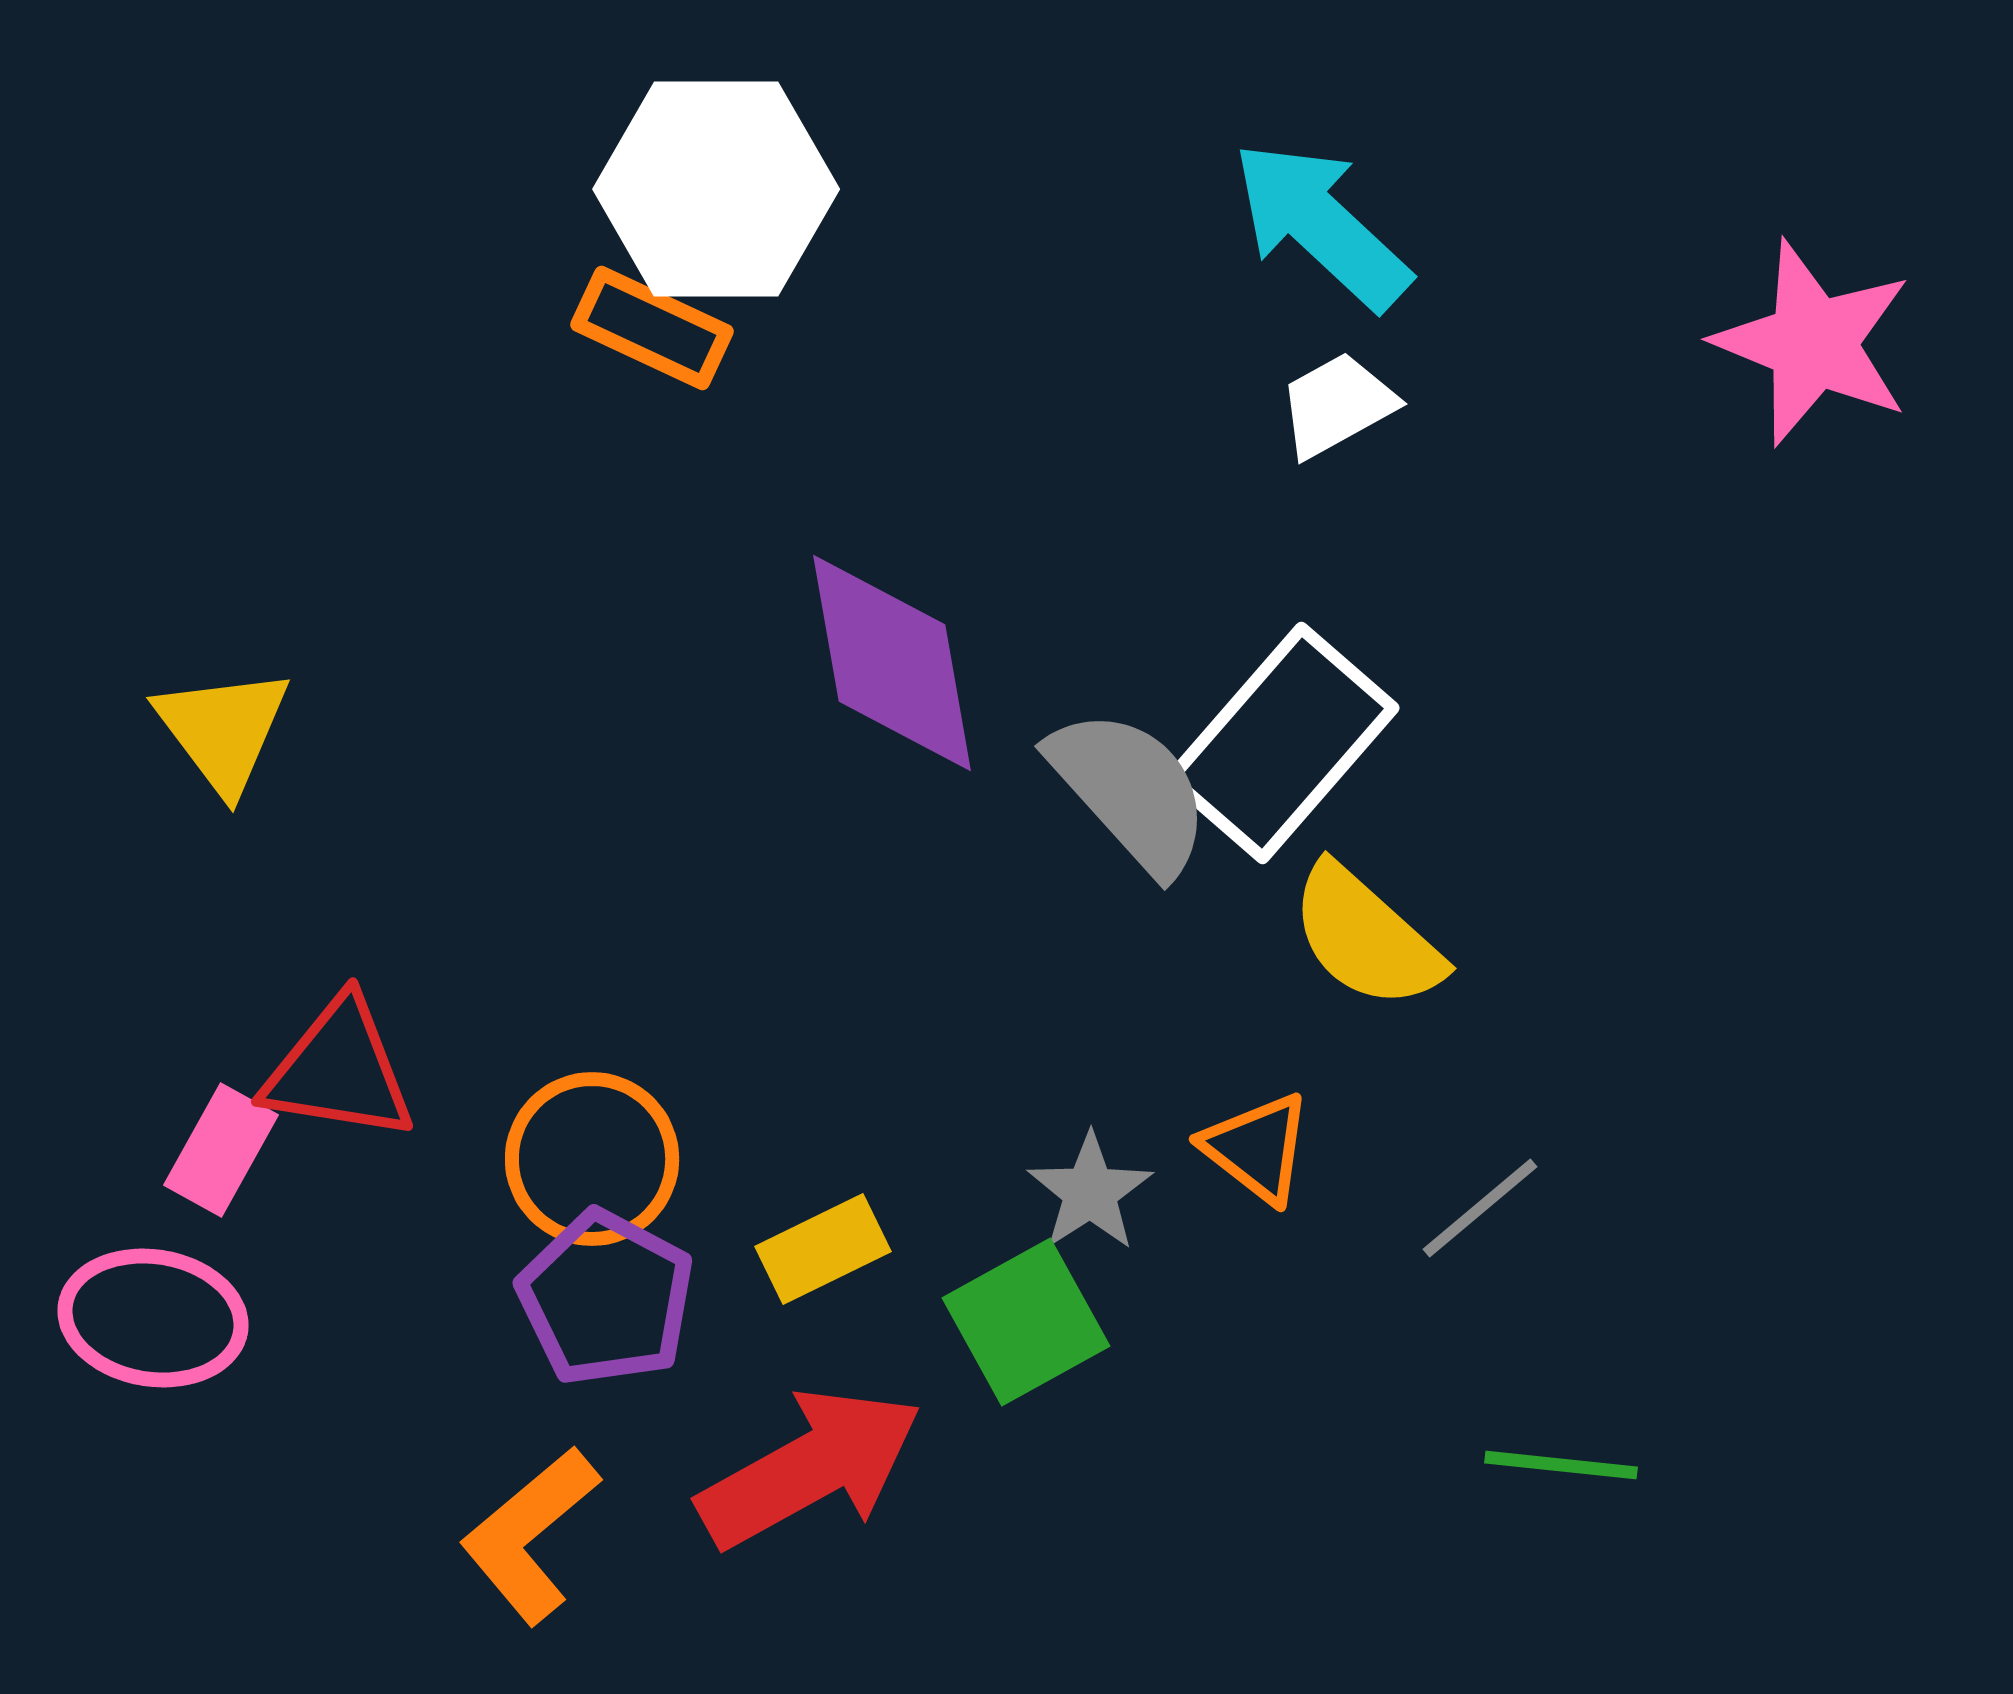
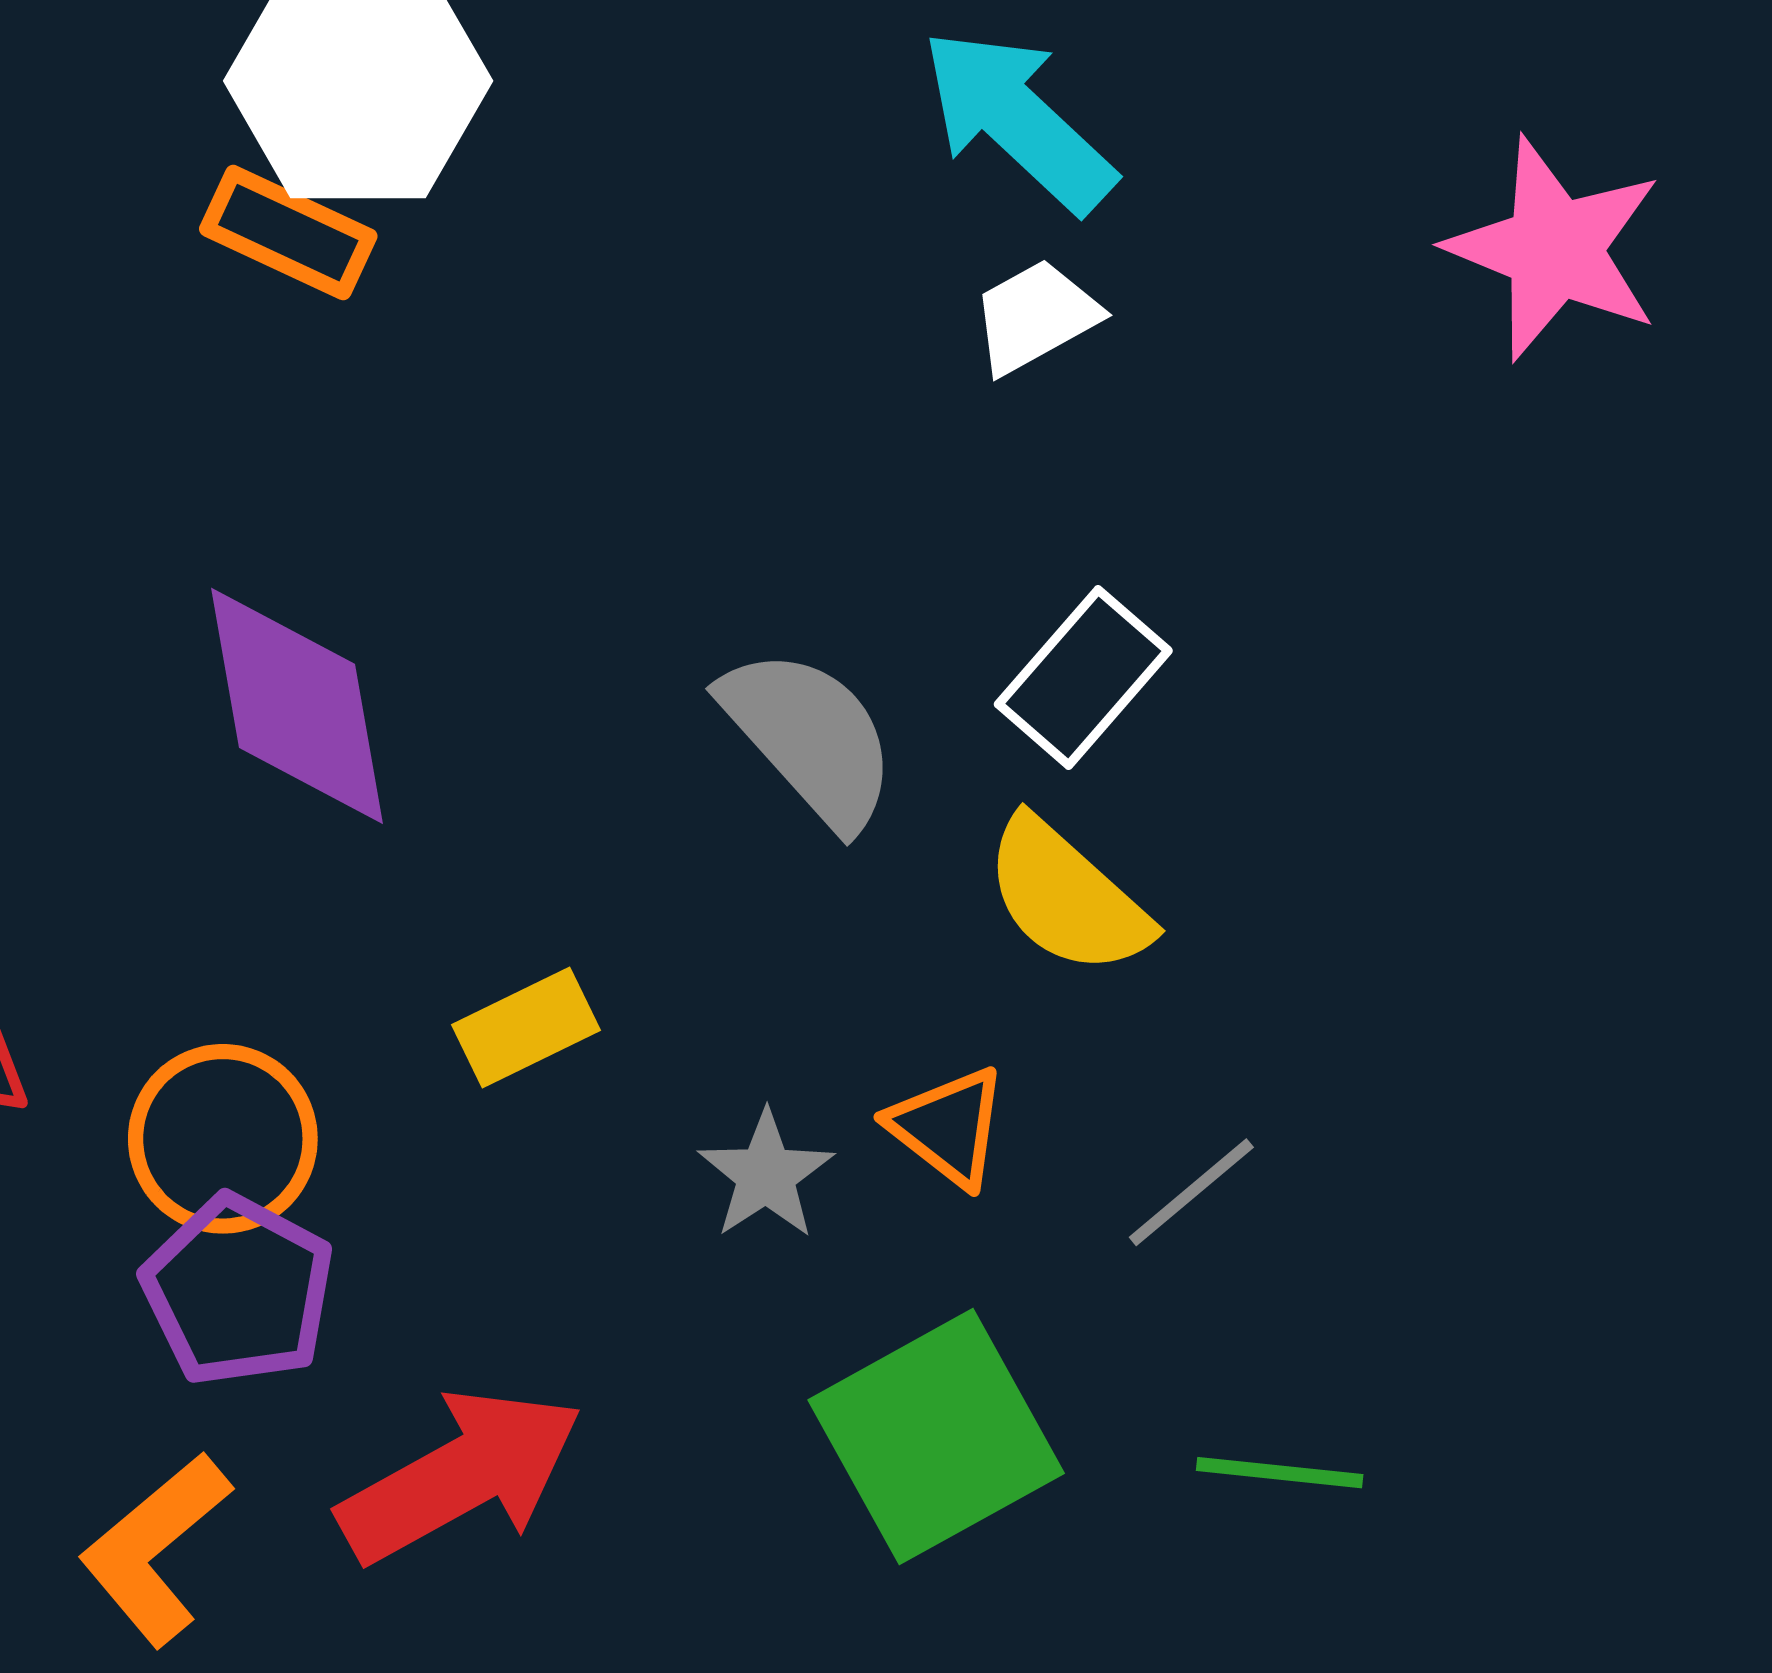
purple diamond: (892, 663) -> (297, 706), moved
white rectangle: (1282, 743) -> (1083, 677), moved, size x0.7
yellow rectangle: (823, 1249) -> (526, 1028), moved
green square: (1026, 1322) -> (936, 1437), moved, size x1.4

